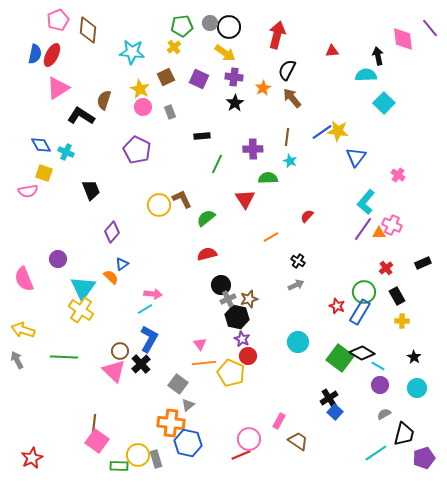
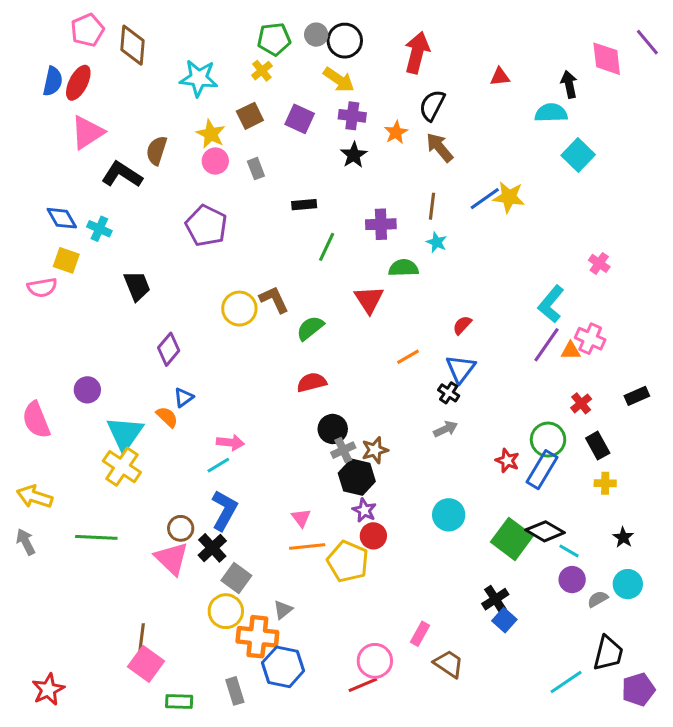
blue triangle: (356, 157) -> (461, 369), moved
gray square: (178, 384) -> (236, 578), moved
gray semicircle: (384, 414) -> (598, 599), moved
yellow circle: (138, 455) -> (226, 611), moved

